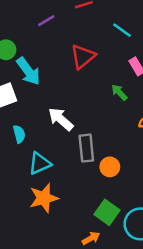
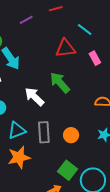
red triangle: (83, 57) -> (65, 48), moved, turned 30
green arrow: (119, 92) -> (60, 83), moved, size x1.6
gray rectangle: (86, 148) -> (44, 132), moved

